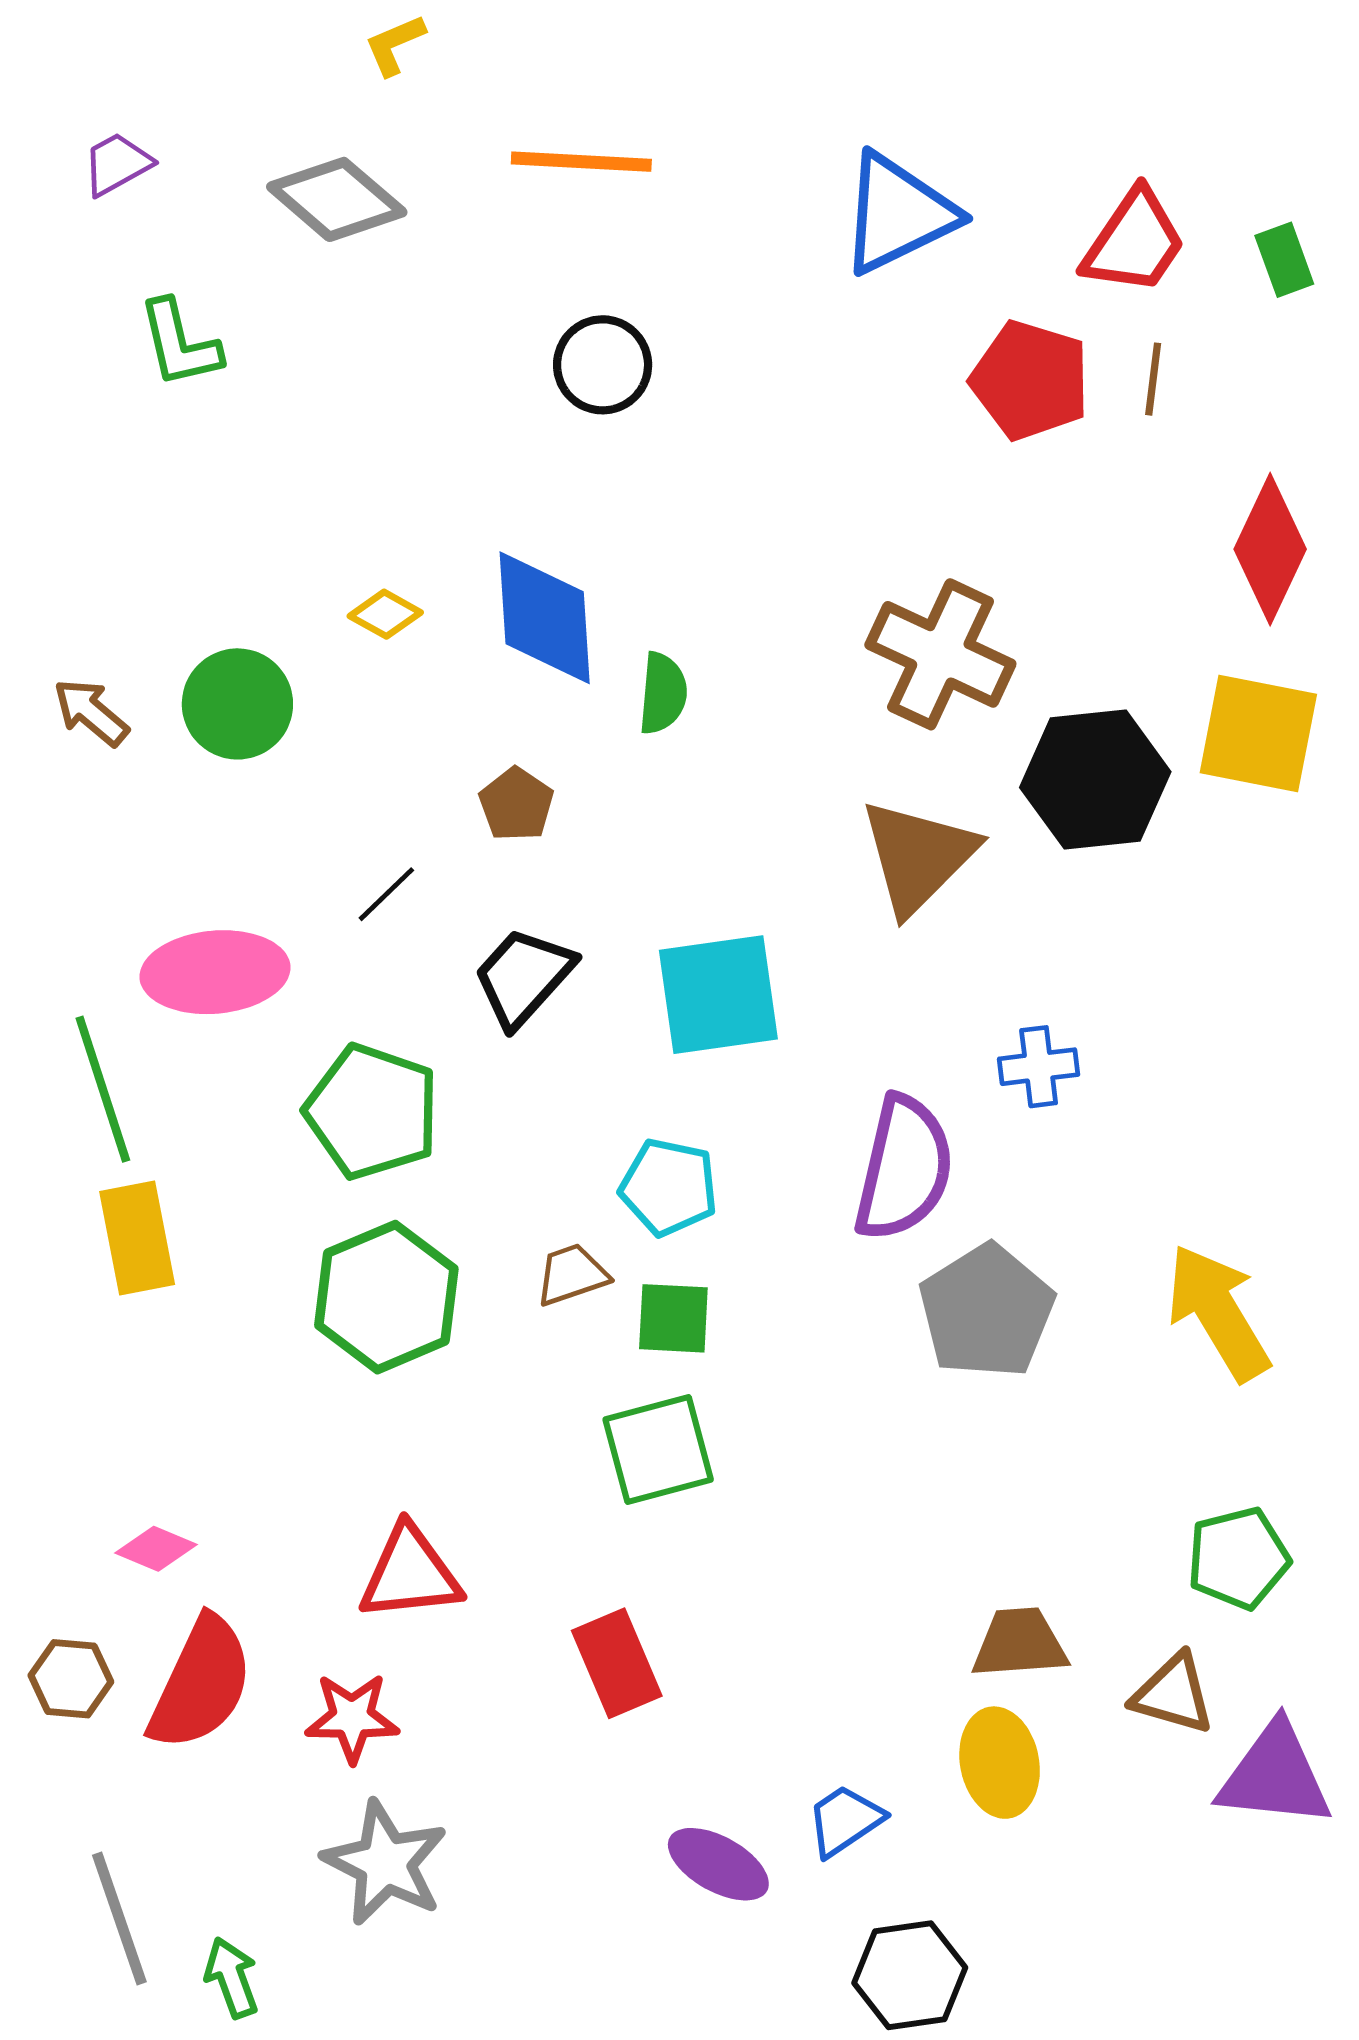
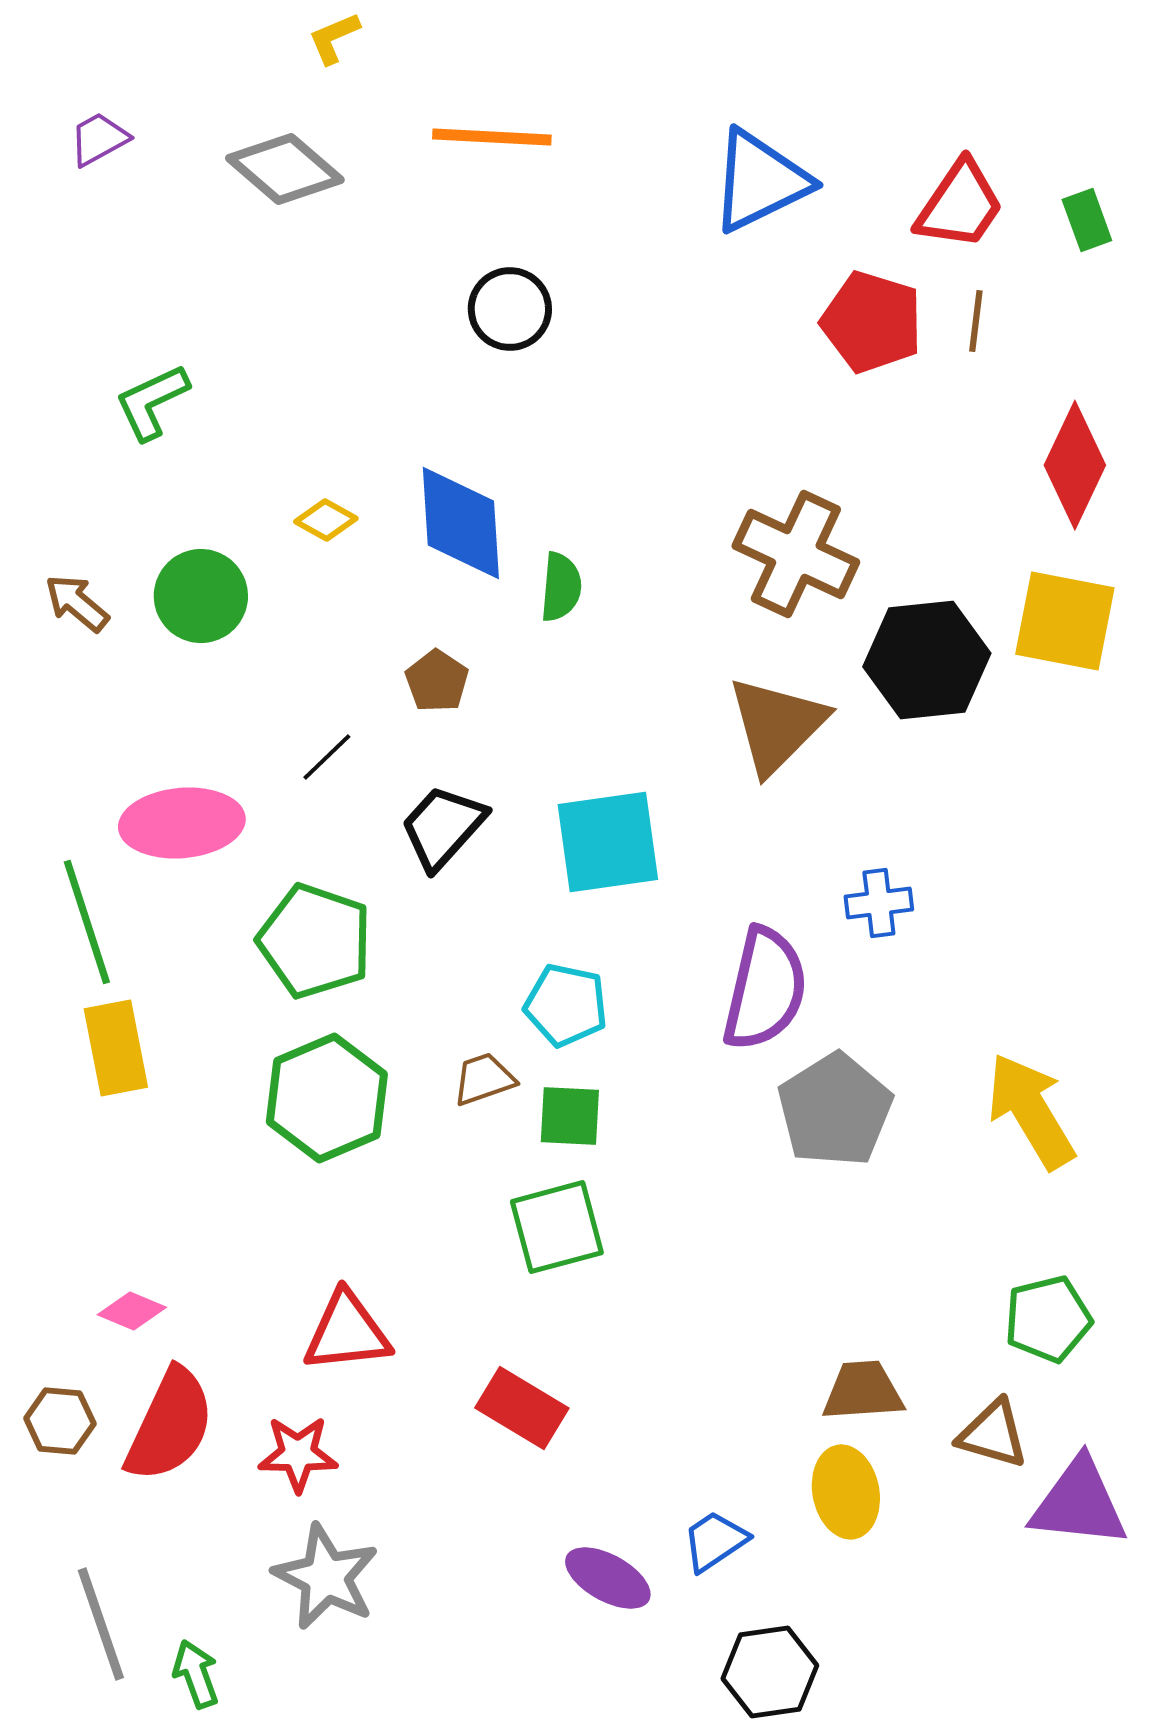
green L-shape: (180, 344) -> (152, 402), moved, turned 78
red rectangle: (617, 1663) -> (522, 1408), turned -36

